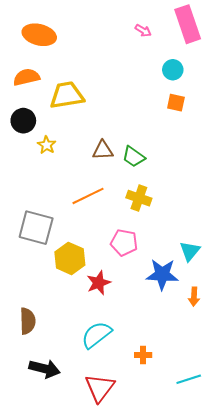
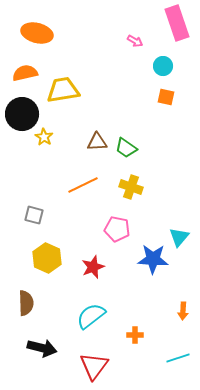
pink arrow: (143, 31) -> (135, 41), moved
black circle: (23, 121) -> (22, 114), size x1.4
gray square: (36, 228) -> (34, 215), size x0.6
yellow hexagon: (70, 258) -> (47, 258), moved
orange arrow: (194, 297) -> (183, 311), moved

